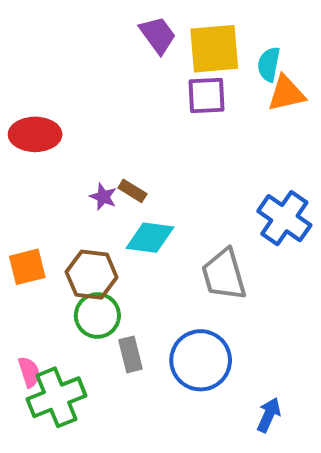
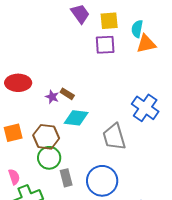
yellow square: (214, 49) -> (109, 21), size x0.7
red ellipse: (35, 134) -> (18, 83), moved
pink semicircle: (29, 372) -> (14, 177), moved

